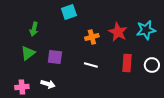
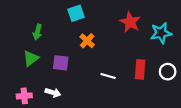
red star: (118, 32) -> (130, 22), moved
orange cross: (92, 37) -> (87, 41), moved, turned -32
white line: (91, 65) -> (108, 76), moved

